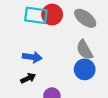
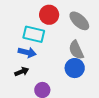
cyan rectangle: (36, 15) -> (34, 34), moved

